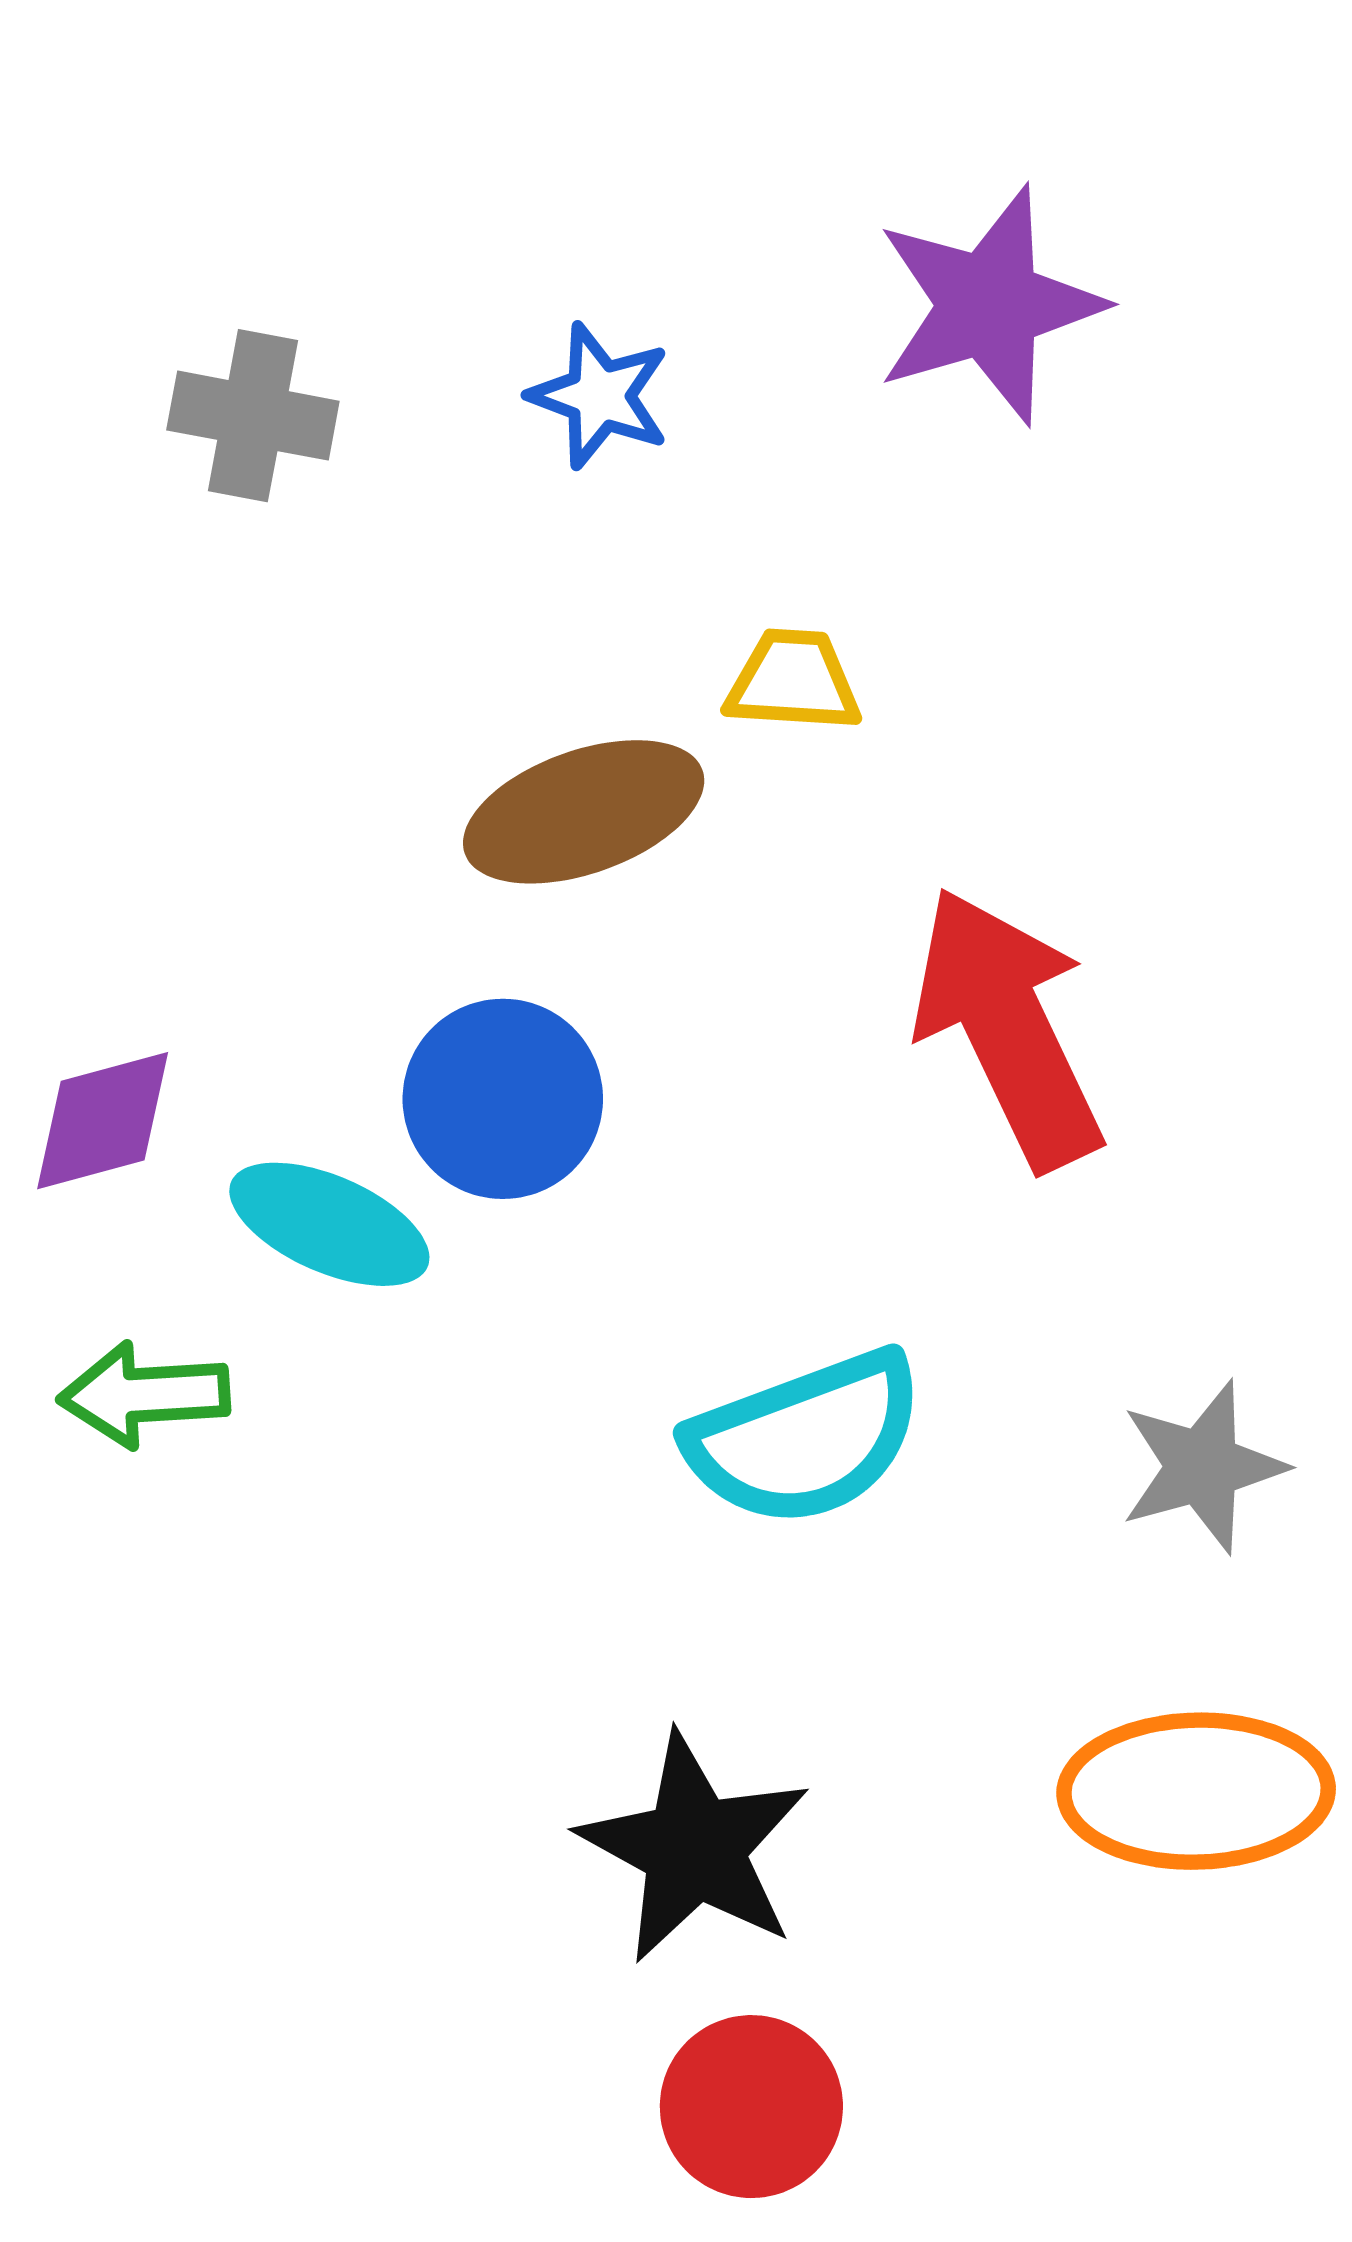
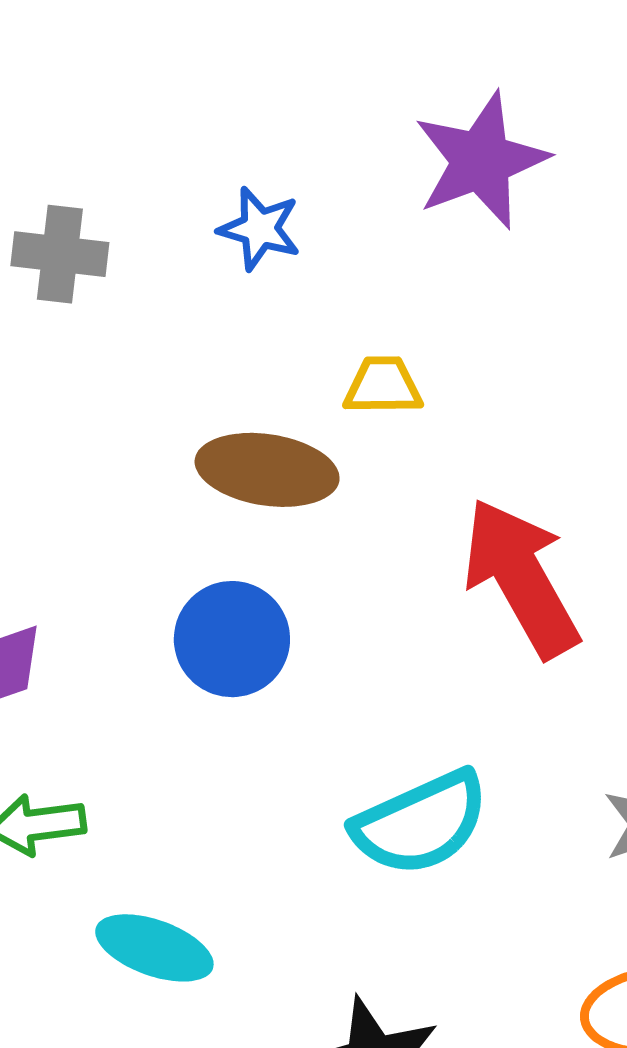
brown ellipse: (584, 812) -> (267, 470), turned 32
cyan ellipse: (329, 1224) -> (154, 948), moved

